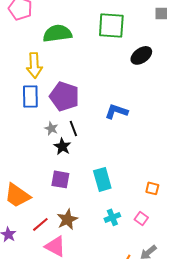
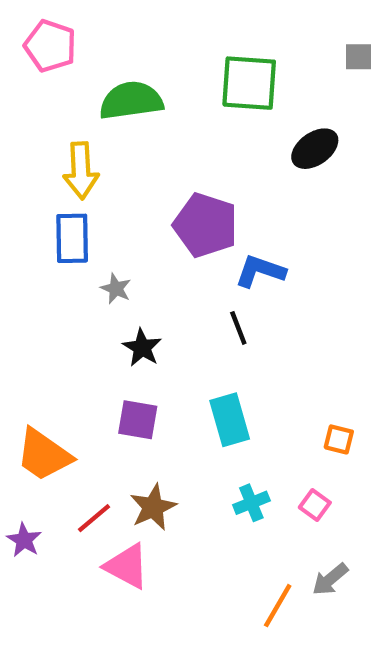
purple pentagon: (64, 96) -> (206, 225), moved
gray star: (51, 128) -> (116, 289), moved
black line: (73, 128) -> (238, 328), moved

